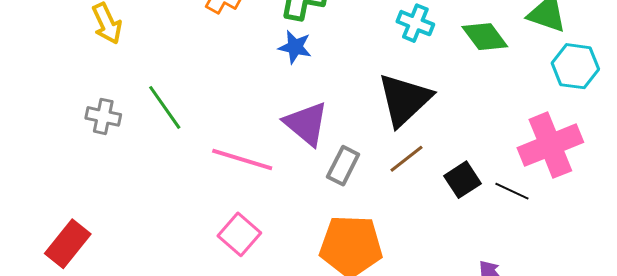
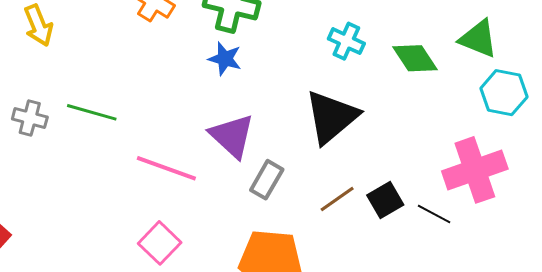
green line: (165, 107) -> (92, 112), turned -42
brown line: (406, 159) -> (337, 199), moved

